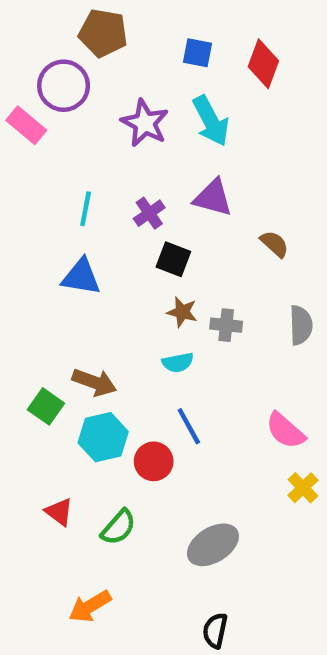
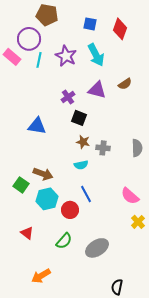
cyan line: (86, 209) -> (39, 60), moved
brown semicircle: (274, 244) -> (125, 84), moved, turned 104
green semicircle: (118, 527) -> (64, 241), moved
black semicircle: (215, 631) -> (117, 287), moved

